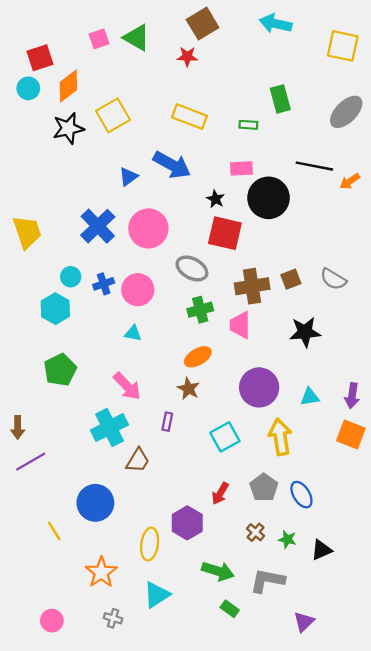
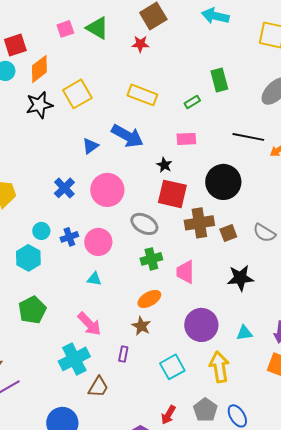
green rectangle: (248, 125) -> (192, 102), turned -35
black circle: (268, 198) -> (223, 182), moved
blue cross: (98, 226) -> (64, 188), size x0.7
brown cross: (252, 286) -> (199, 223), moved

